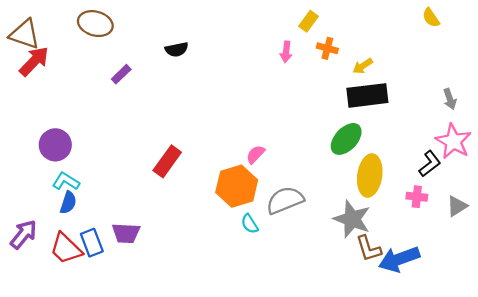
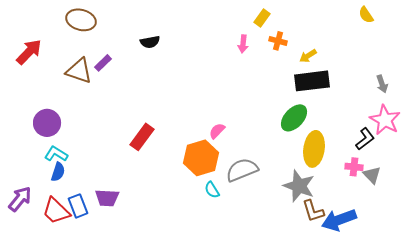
brown triangle: (25, 34) -> (79, 71), moved
gray triangle: (457, 206) -> (372, 175), moved, turned -42

